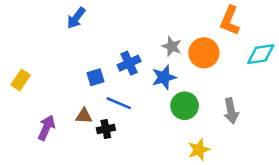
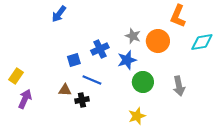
yellow rectangle: (21, 80) -> (16, 76), moved
purple arrow: (46, 128) -> (25, 99), moved
yellow star: (199, 150) -> (137, 116), moved

